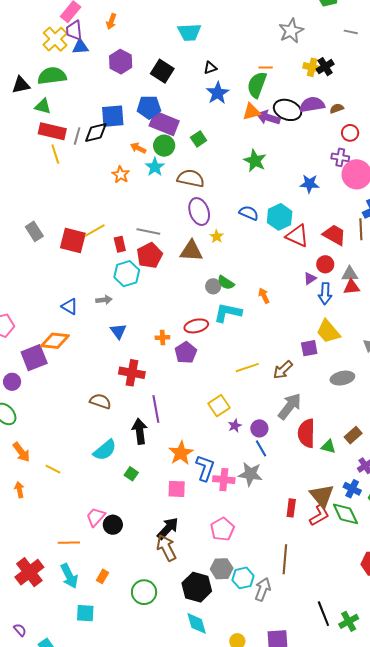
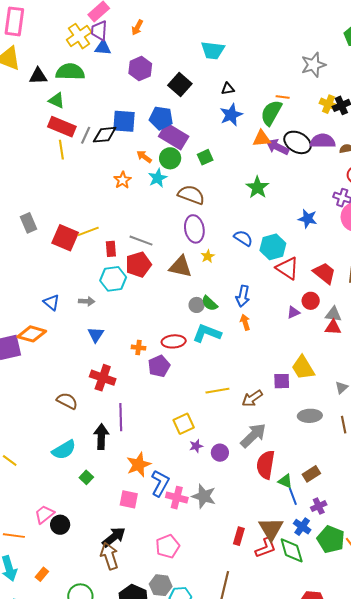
blue arrow: (325, 294) -> (243, 296), moved
blue line: (261, 448) -> (293, 496), moved

